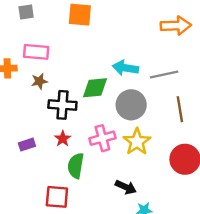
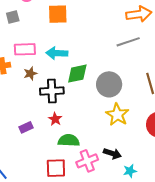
cyan arrow: (125, 68) -> (57, 53), moved
gray line: (164, 74) -> (128, 42), moved
pink cross: (102, 138) -> (87, 161), moved
green semicircle: (76, 166) -> (69, 140), turned 90

